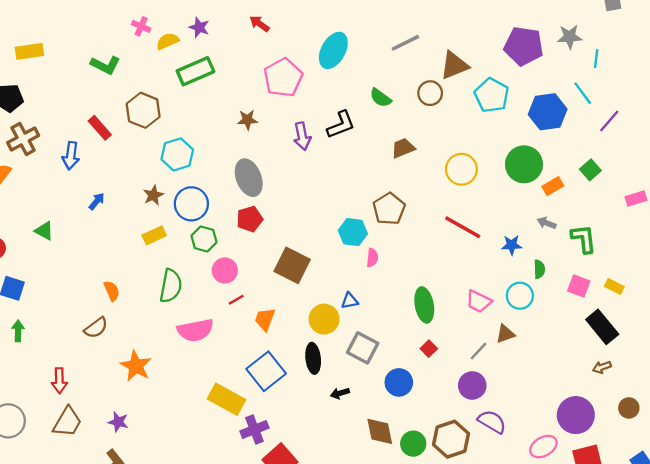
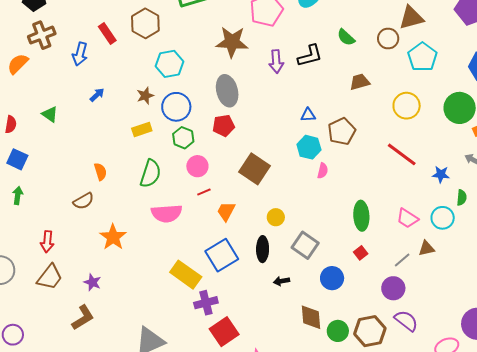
cyan pentagon: (492, 95) -> (422, 57), moved
brown star: (247, 120) -> (232, 42), size x1.8
blue triangle: (350, 301) -> (308, 115), moved
yellow circle: (324, 319) -> (276, 217), size x0.7

